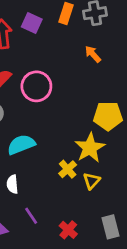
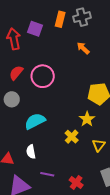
yellow star: (90, 148) -> (87, 119), size x0.7
yellow triangle: (92, 181) -> (99, 145), moved
purple line: (31, 216) -> (47, 174), turned -40

